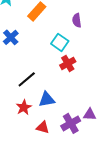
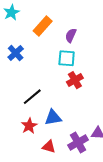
purple semicircle: (77, 20) -> (71, 35), moved, turned 32
cyan square: (60, 42) -> (67, 58), turned -30

